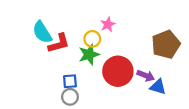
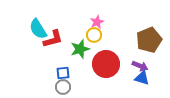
yellow circle: (92, 39) -> (94, 35), moved
purple arrow: (146, 76) -> (140, 66), moved

